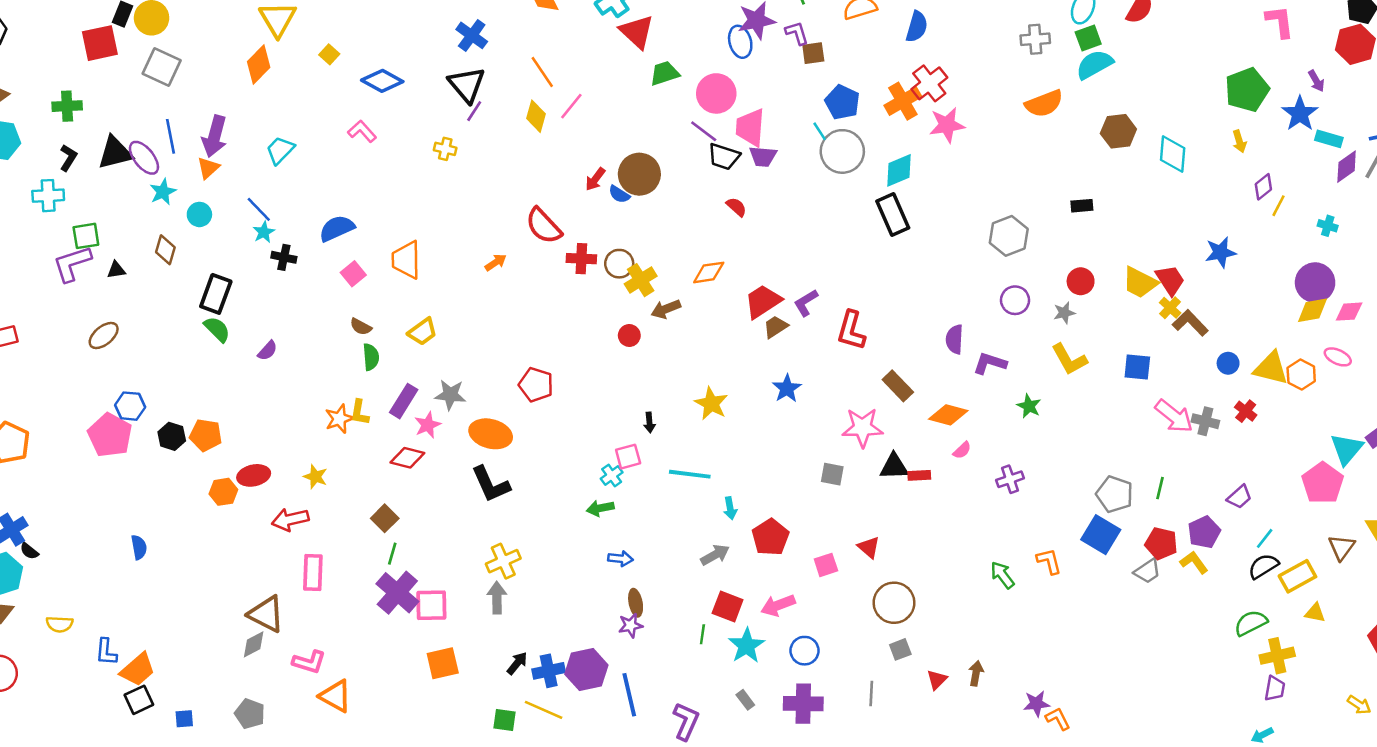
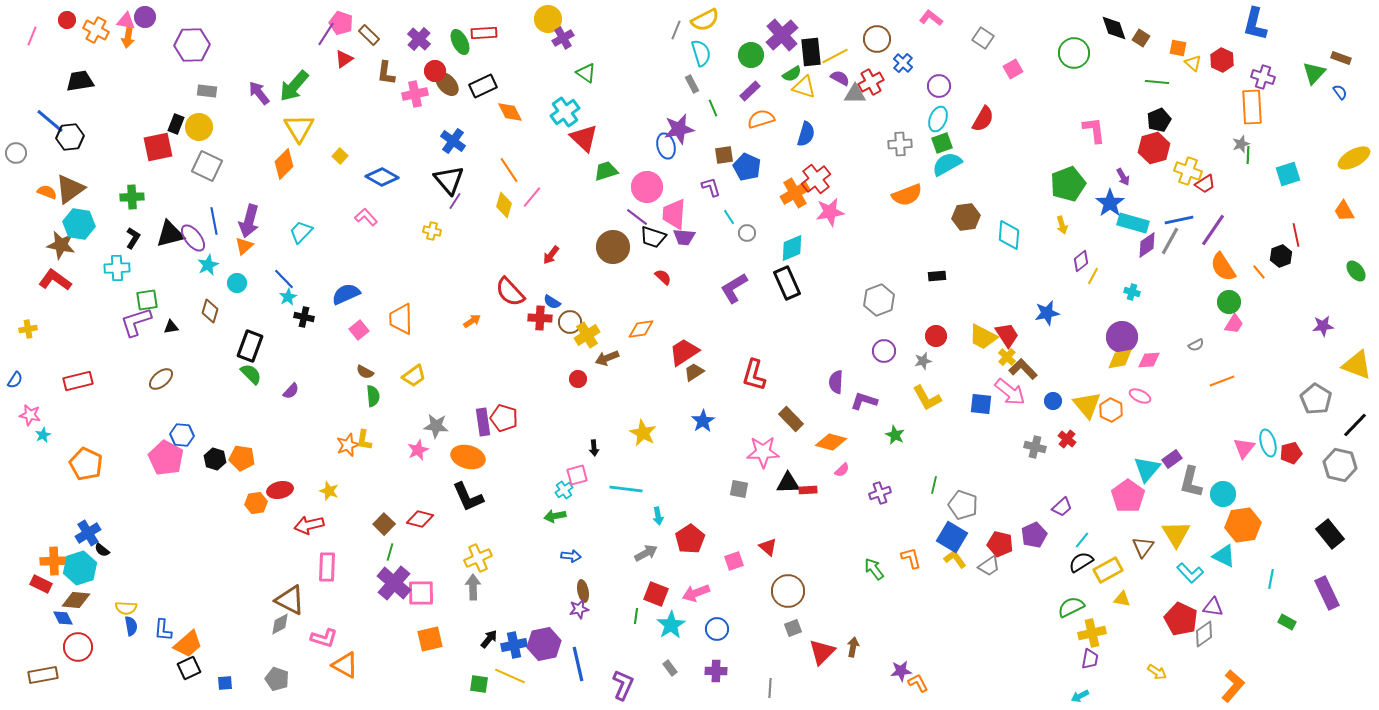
purple L-shape: (797, 33) -> (711, 187), moved
blue pentagon: (842, 102) -> (747, 167), moved
cyan rectangle: (1329, 139) -> (1133, 223), size x1.4
gray circle: (842, 151) -> (747, 233), size x0.5
brown circle: (639, 174) -> (613, 247), moved
blue semicircle: (619, 194) -> (552, 302), moved
purple L-shape: (806, 303) -> (734, 288), moved, size x1.4
yellow triangle: (1271, 368) -> (1087, 405), turned 36
purple rectangle: (404, 401) -> (483, 422), moved, turned -40
pink arrow: (1174, 416) -> (1010, 392), moved
red diamond: (407, 458) -> (420, 519), moved
green line: (1160, 488) -> (934, 485), moved
blue semicircle: (139, 547) -> (131, 626), moved
yellow L-shape: (1194, 562) -> (955, 559), moved
red triangle: (937, 680) -> (822, 652), size x1.6
gray line: (871, 694) -> (770, 688), moved
purple cross: (803, 704) -> (716, 671), size x0.7

